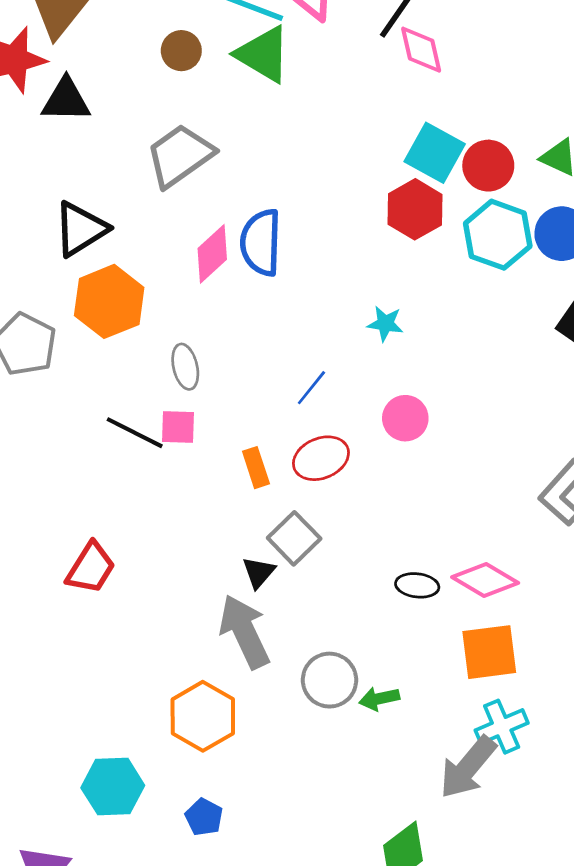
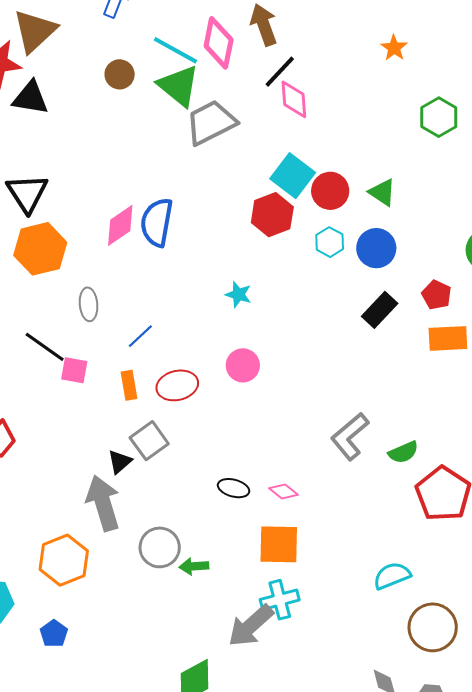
gray trapezoid: (180, 156) -> (211, 123), moved
black triangle: (80, 229) -> (27, 193), turned -39
cyan hexagon: (498, 235) -> (330, 242), size x0.6
blue line: (311, 388) -> (140, 336), moved
pink square: (178, 427) -> (74, 370), moved
pink diamond: (485, 580) -> (283, 492), size x0.6

